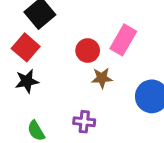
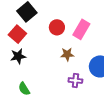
red circle: (88, 51) -> (57, 27), moved
purple cross: (84, 122) -> (75, 81), moved

